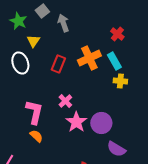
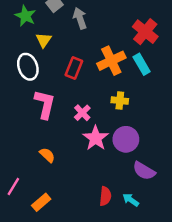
red cross: (117, 34) -> (145, 32), size x1.5
yellow cross: (120, 81) -> (120, 101), moved
pink L-shape: (34, 112) -> (45, 104), moved

